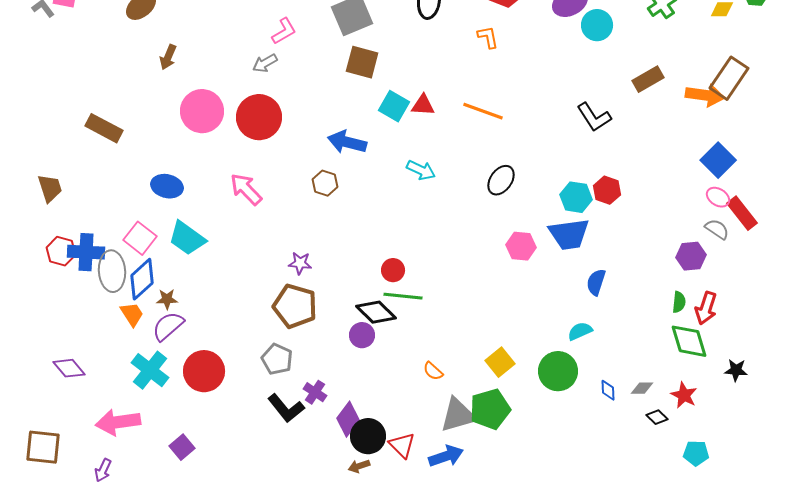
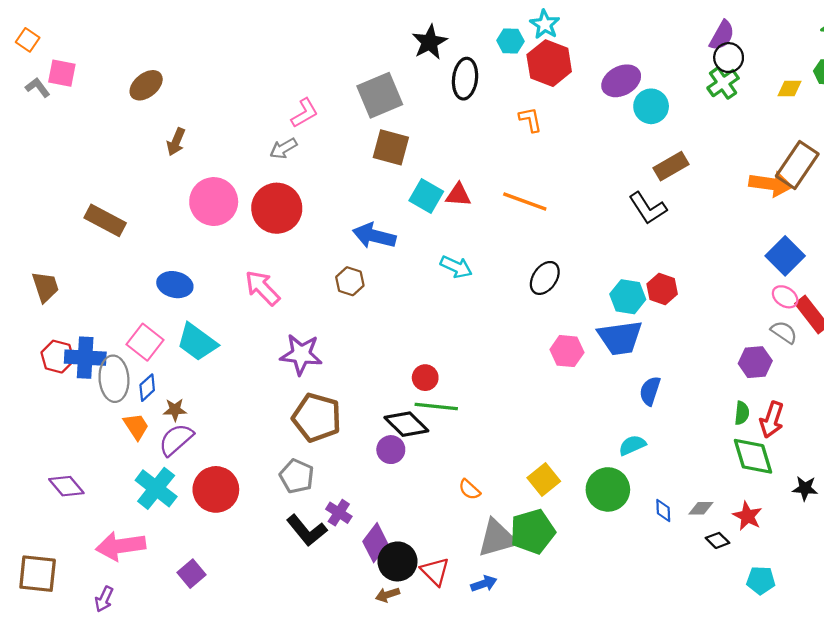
brown rectangle: (648, 79) -> (671, 166), moved
purple star: (300, 263) -> (301, 354), moved, size x1.6
blue diamond: (142, 279) -> (147, 388), size x0.6
blue arrow: (446, 456) -> (484, 584), size x0.7

